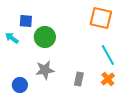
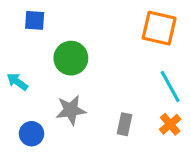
blue square: (26, 21) -> (35, 20), moved
cyan arrow: (12, 38) -> (17, 82), moved

